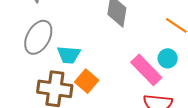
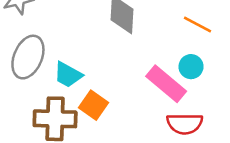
cyan trapezoid: (69, 55) -> (68, 75), turned 30

